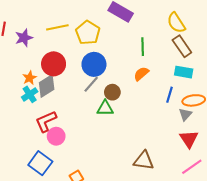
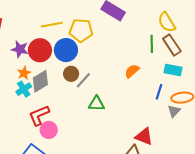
yellow pentagon: (88, 33) -> (81, 30), turned -30
purple star: (24, 38) -> (20, 49), moved, turned 30
green line: (143, 47) -> (152, 44), moved
red circle: (54, 64) -> (40, 50), moved
blue circle: (94, 64) -> (66, 50), moved
brown circle: (112, 92) -> (71, 74), moved
red triangle: (189, 139) -> (144, 136), moved, turned -36

